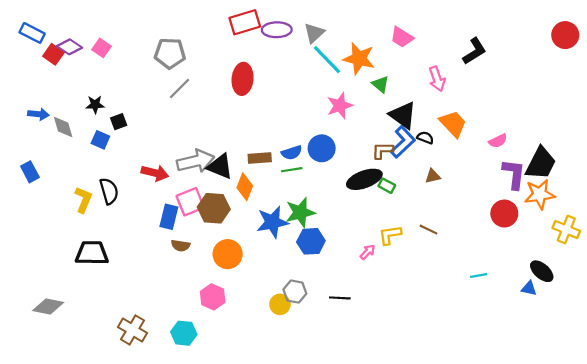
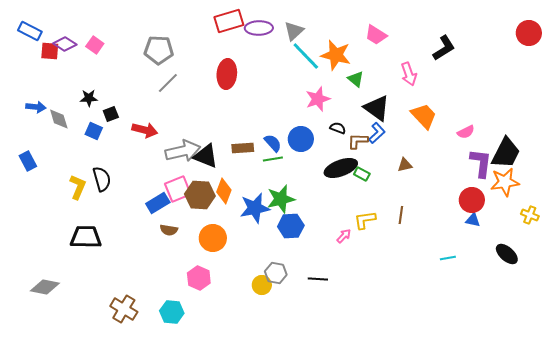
red square: (53, 54) -> (50, 51), turned -30
black semicircle: (425, 138) -> (338, 128), moved
blue L-shape: (403, 142) -> (377, 133), size x0.7
blue semicircle: (292, 153) -> (273, 143), turned -114
red arrow: (155, 173) -> (145, 130), moved
orange diamond: (245, 187) -> (224, 191), moved
blue rectangle: (169, 217) -> (158, 203), turned 45
brown line: (428, 230) -> (401, 215), turned 72
yellow cross: (566, 230) -> (530, 215), size x0.7
blue triangle: (529, 288) -> (473, 220), moved

